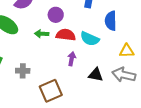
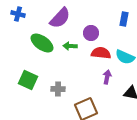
green arrow: (42, 34) -> (70, 46), moved

